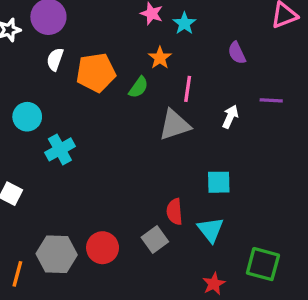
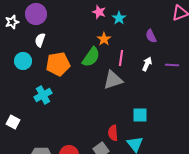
orange pentagon: (96, 73) -> (58, 64), moved
green semicircle: (139, 87) -> (91, 57), size x1.5
cyan circle: (27, 117) -> (23, 61), moved
white arrow: (230, 117) -> (147, 64), moved

